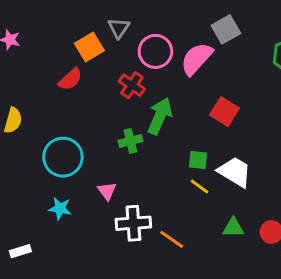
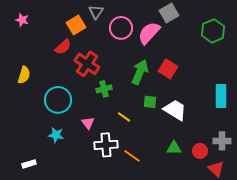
red cross: (132, 85) -> (87, 64), moved, size x1.4
green arrow: (160, 116) -> (140, 72), moved
yellow line: (199, 186) -> (124, 117), moved

